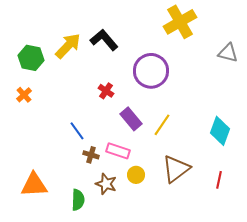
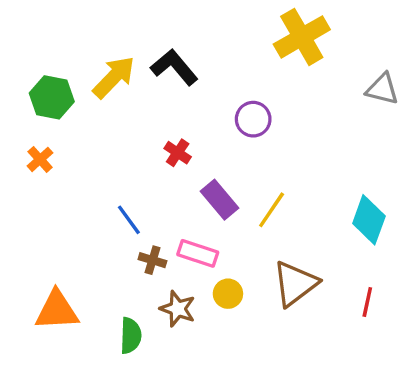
purple circle: (151, 71) -> (253, 119), size x0.6

